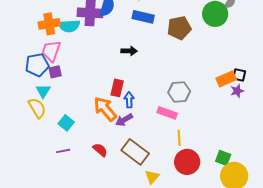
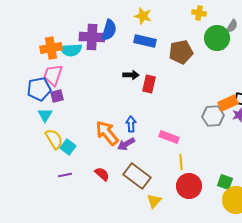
red rectangle: (117, 88) -> (149, 84), moved
gray hexagon: (179, 92) -> (213, 116), moved
yellow semicircle: (37, 108) -> (54, 139), moved

